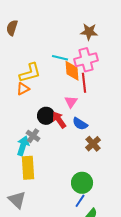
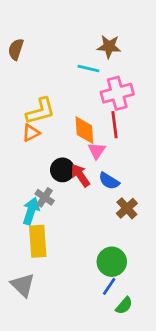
brown star: (89, 32) -> (109, 47), moved
cyan line: (60, 58) -> (88, 69), moved
orange diamond: (72, 71) -> (84, 130), moved

